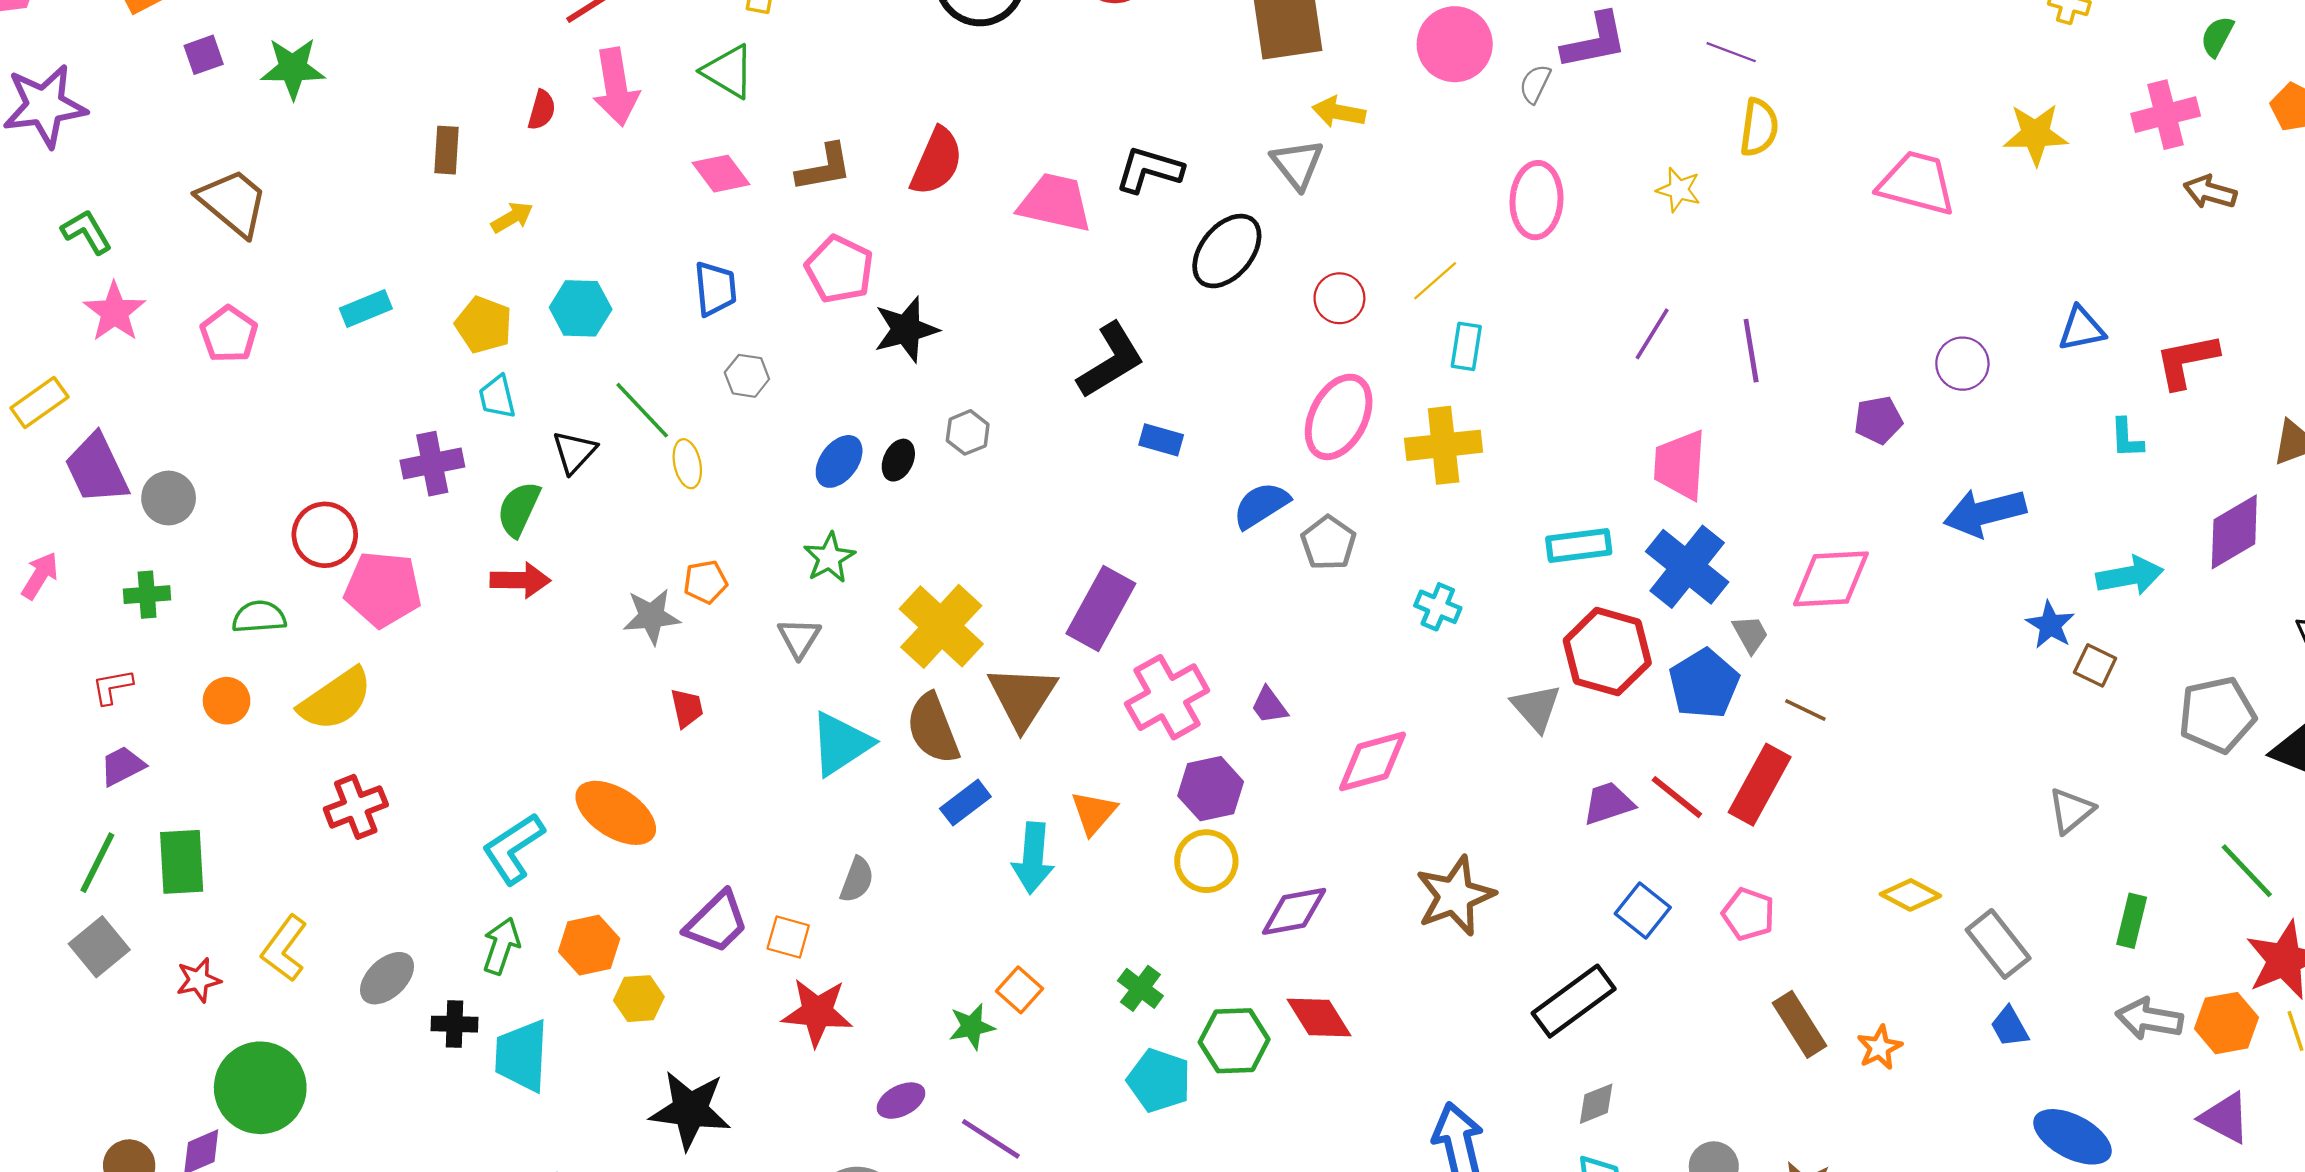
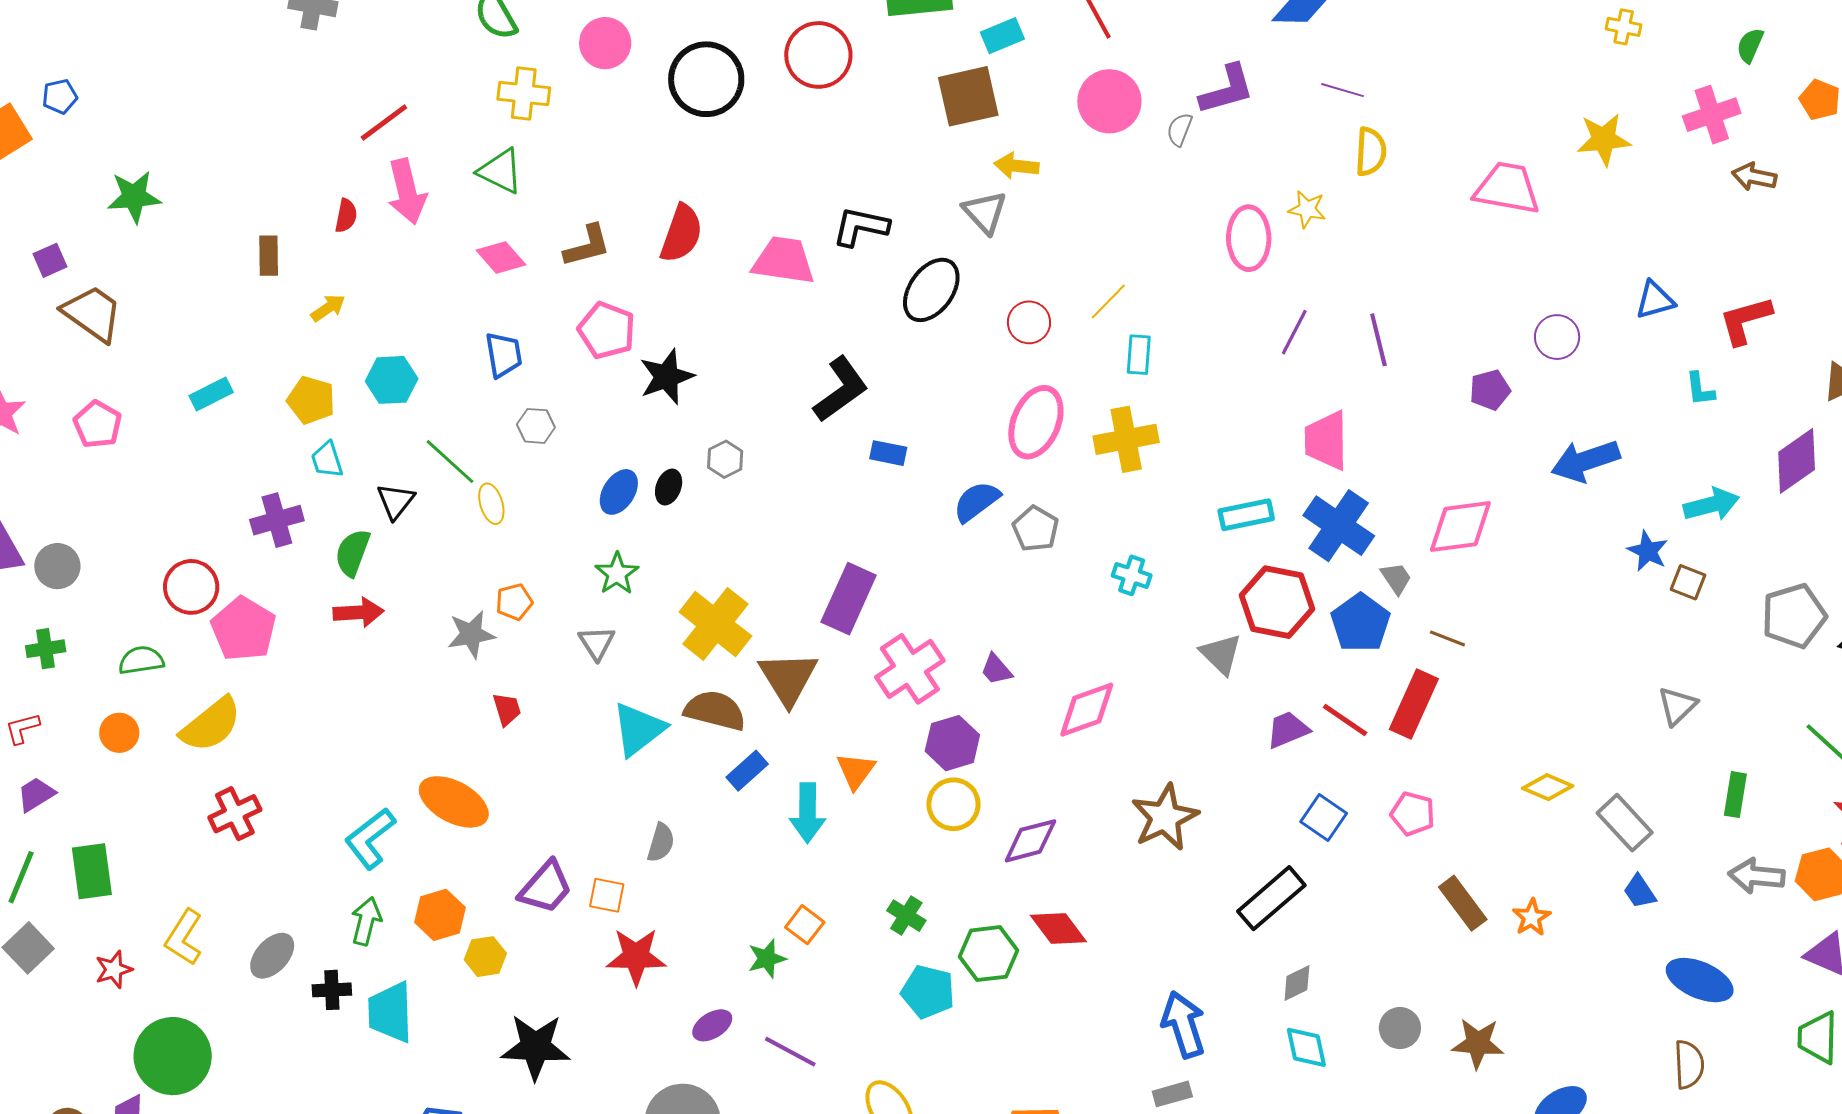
purple square: (204, 55) -> (50, 260), moved
pink ellipse: (1536, 200) -> (1249, 238), moved
pink pentagon: (383, 589) -> (244, 629), turned 30
brown semicircle: (933, 729) -> (715, 711), turned 130

